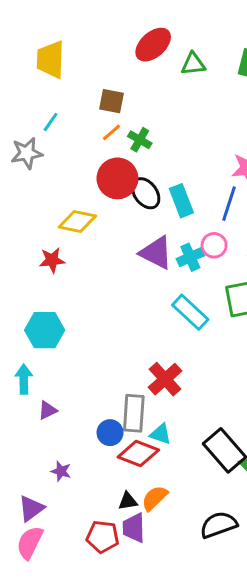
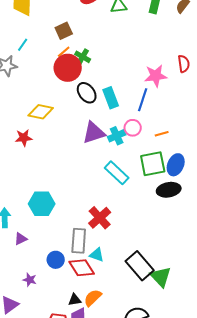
brown square: (112, 101) -> (64, 31), turned -36
red circle: (117, 178) -> (68, 68), moved
purple triangle: (156, 253) -> (94, 133), turned -45
cyan hexagon: (45, 330) -> (42, 204), moved
blue circle: (110, 433) -> (56, 260), moved
red diamond: (138, 453) -> (82, 268), turned 36

